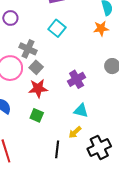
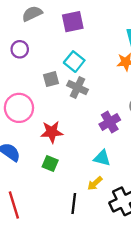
gray cross: (28, 49) -> (78, 88), moved
gray square: (36, 67) -> (51, 79), moved, turned 32
purple cross: (77, 79) -> (110, 122), moved

